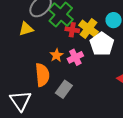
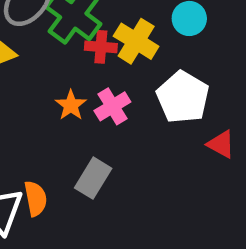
white pentagon: (102, 44) -> (183, 97), moved
orange semicircle: (42, 75) -> (36, 198), moved, size x0.7

